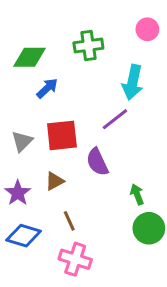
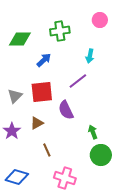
cyan arrow: (133, 82) -> (90, 56), size x0.6
blue arrow: (47, 88) -> (44, 60), moved
blue diamond: (24, 236) -> (17, 177), moved
pink cross: (75, 259) -> (65, 178), moved

